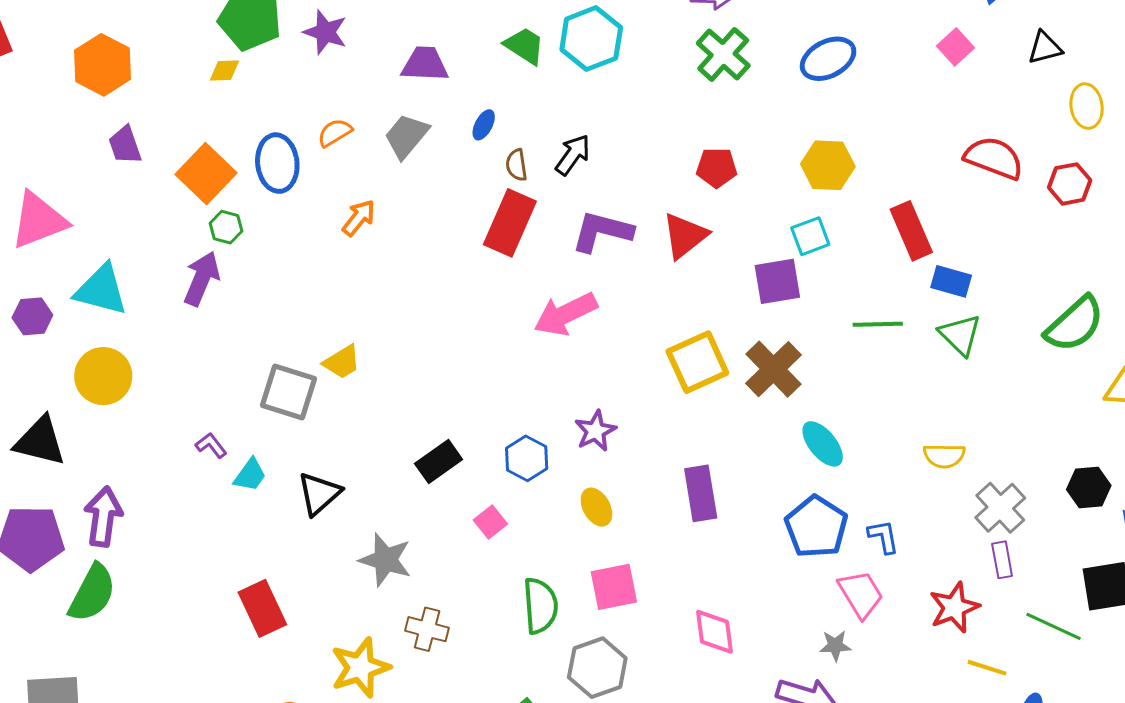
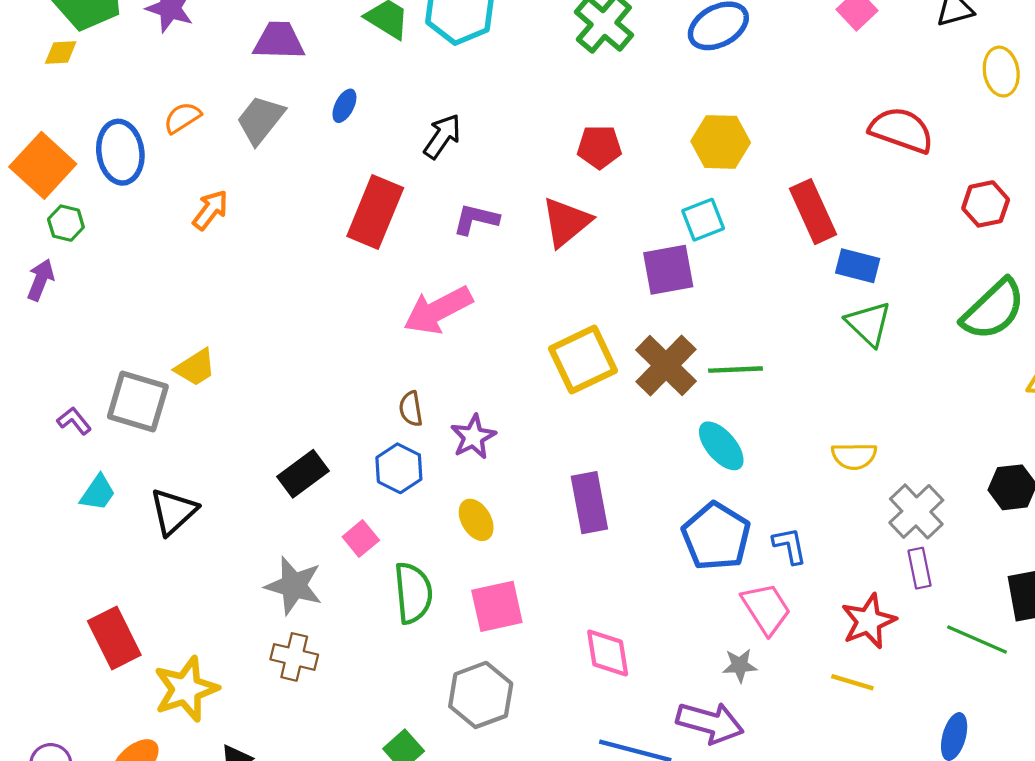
brown semicircle: (517, 165) -> (411, 409), moved
red hexagon: (1070, 184) -> (986, 204), moved
purple L-shape: (602, 231) -> (476, 219), size x0.7
purple arrow: (202, 279) -> (41, 280), size x0.7
green line: (878, 324) -> (736, 370), moved
purple L-shape: (211, 445) -> (74, 421), moved
gray star: (385, 560) -> (294, 586), moved
green semicircle: (540, 606) -> (413, 593), moved
yellow star: (360, 668) -> (186, 689), moved
yellow line: (987, 668) -> (852, 682), moved

